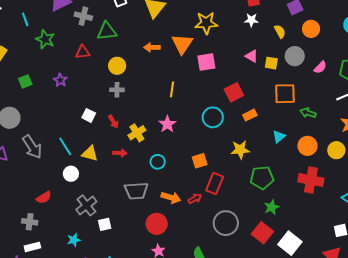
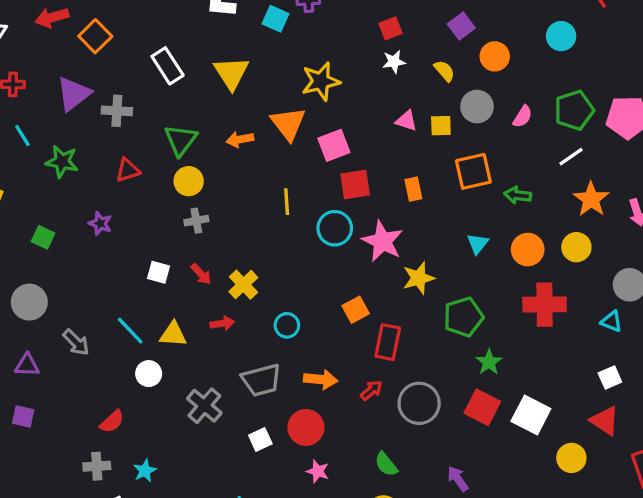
green triangle: (107, 31) -> (181, 140), moved, turned -35
green square: (25, 81) -> (43, 237), turned -32
red square: (234, 92) -> (355, 184), moved, turned 30
orange rectangle: (250, 115) -> (413, 189), moved, turned -64
cyan circle: (213, 117) -> (335, 228), moved
pink star: (167, 124) -> (382, 241), moved, size x1.4
gray arrow: (32, 147) -> (76, 342), size x0.7
red arrow: (195, 199) -> (371, 390), moved
gray cross: (86, 205) -> (204, 406), moved
white square: (105, 224) -> (260, 439), moved
cyan star: (74, 240) -> (145, 471), moved

